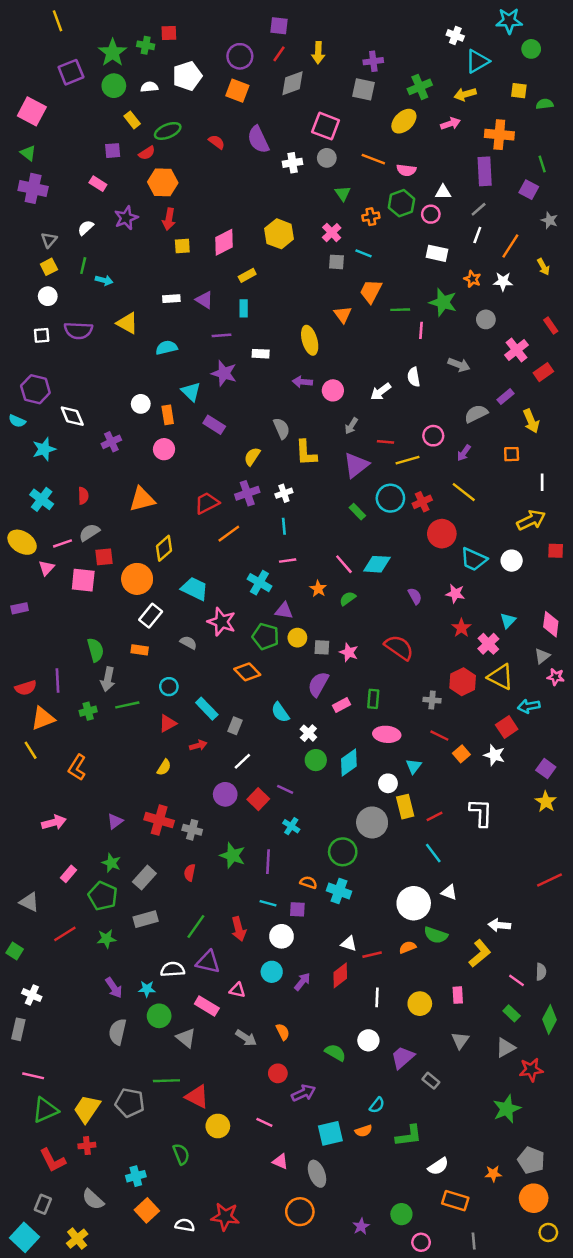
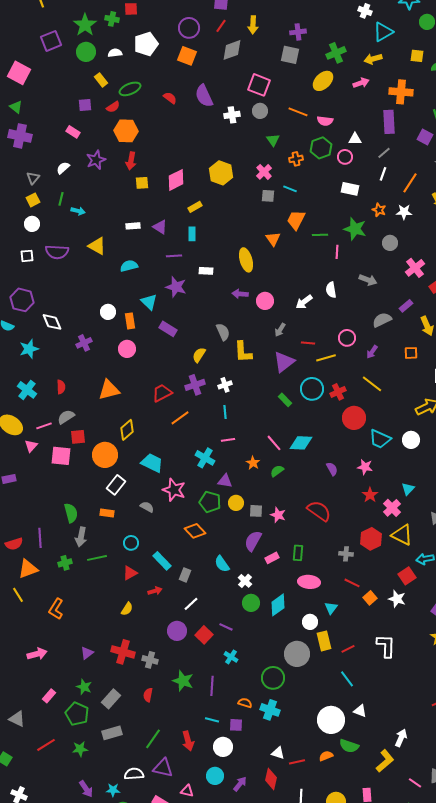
white arrow: (499, 925) -> (401, 738), turned 108
red diamond: (340, 975) -> (271, 779), turned -40

